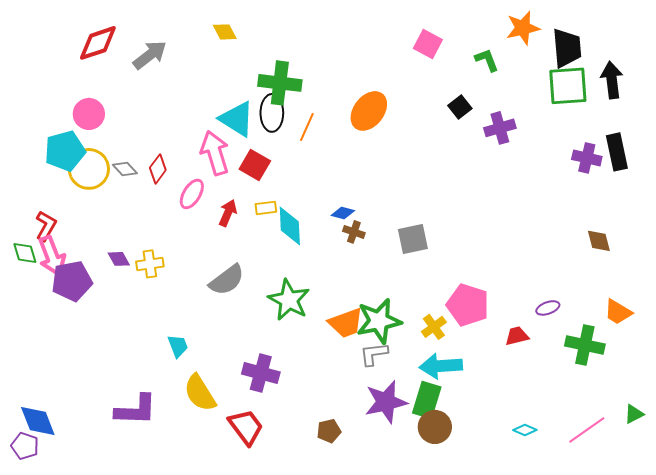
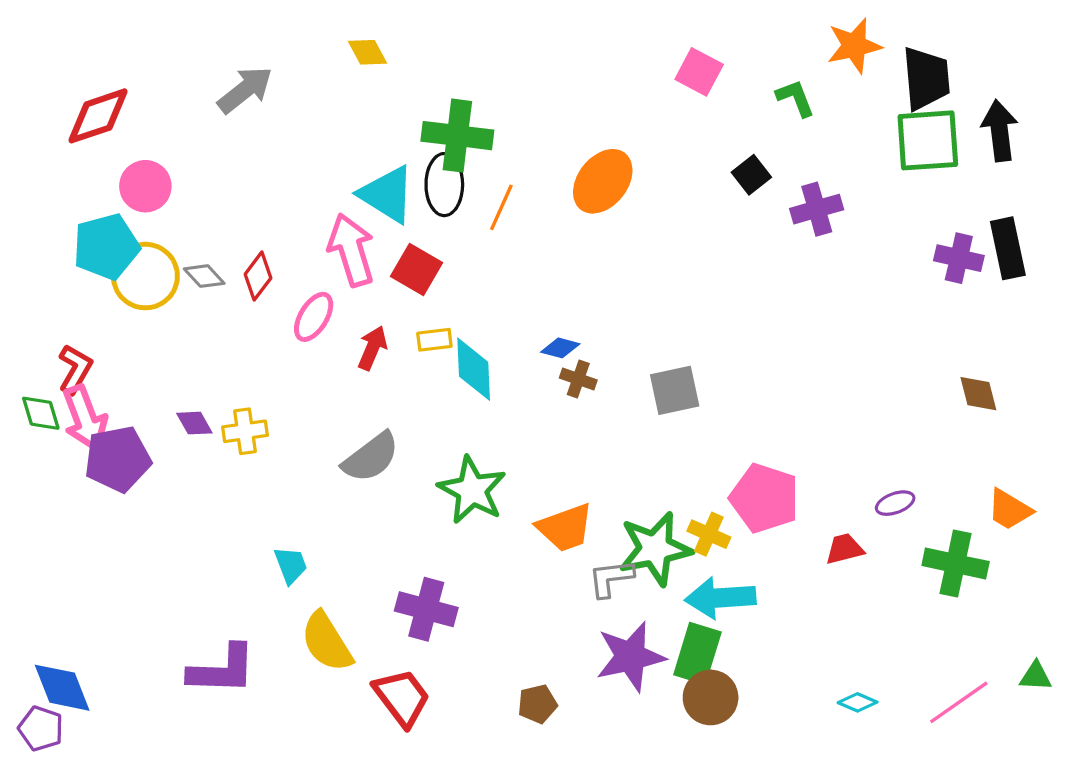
red diamond: (98, 43) -> (98, 116), moved
green star: (379, 321) -> (655, 549), moved
yellow cross: (434, 327) -> (709, 534), turned -30
green triangle: (634, 414) -> (1036, 676), turned 30

